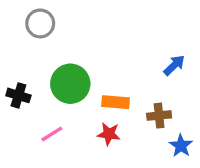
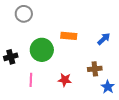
black cross: (18, 95) -> (11, 57), turned -32
orange rectangle: (116, 102) -> (69, 36), moved
pink line: (52, 134) -> (31, 80), turned -56

